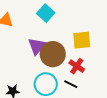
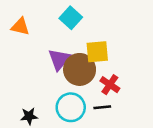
yellow square: (82, 40) -> (97, 52), moved
black line: (71, 84) -> (102, 107), turned -32

